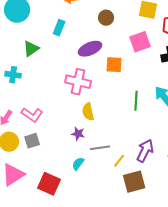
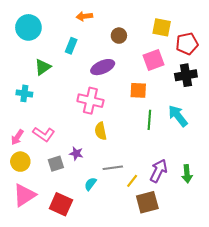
orange square: (114, 65) -> (138, 90), moved
purple star: (78, 134) -> (76, 153), moved
gray square: (32, 141) -> (56, 164), moved

